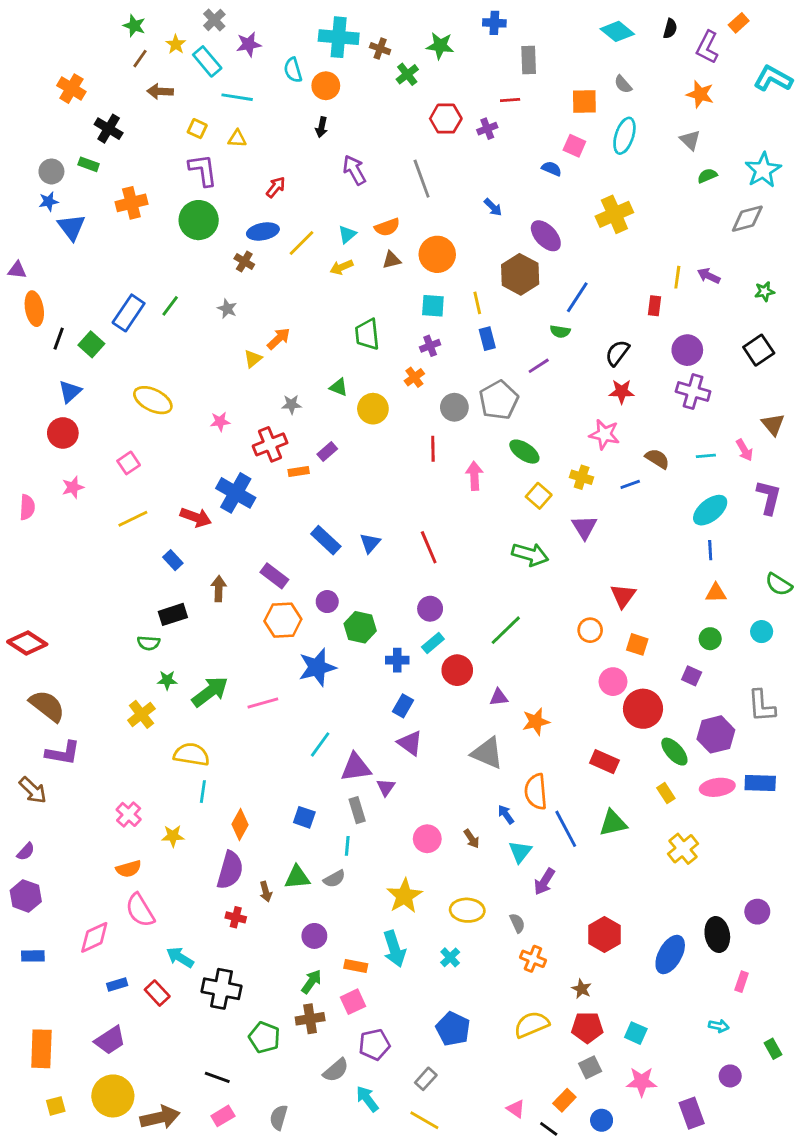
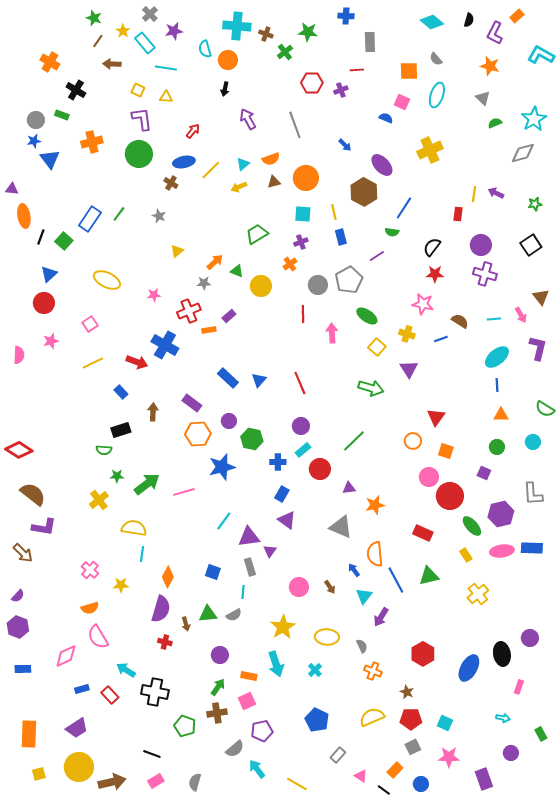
green trapezoid: (367, 334) -> (257, 234), turned 65
orange arrow: (279, 339) -> (215, 262), moved
gray rectangle: (426, 1079) -> (338, 755), moved

